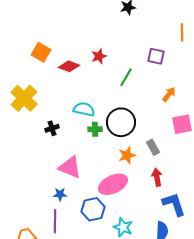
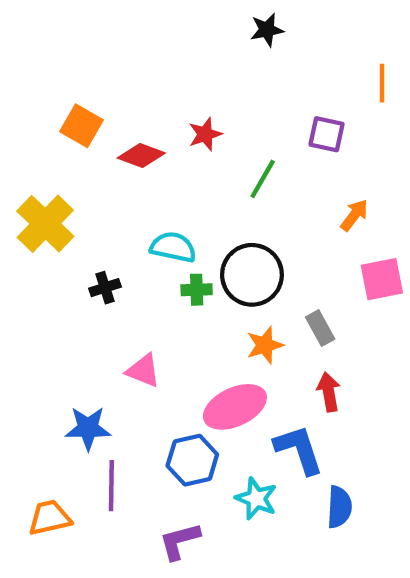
pink triangle: (70, 167) -> (143, 371), size x0.7
blue star: (60, 194) -> (88, 428), moved, size x1.5
blue L-shape: (174, 204) -> (299, 449), moved

